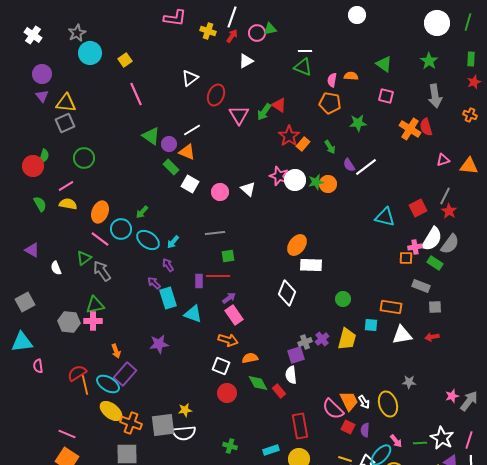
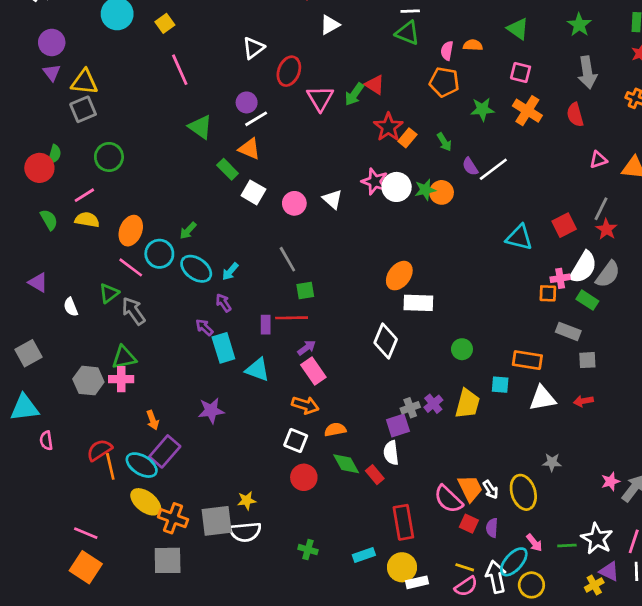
orange cross: (410, 129) -> (527, 111), moved
purple circle: (169, 144) -> (247, 102), moved
gray line: (215, 233) -> (287, 259), turned 66

